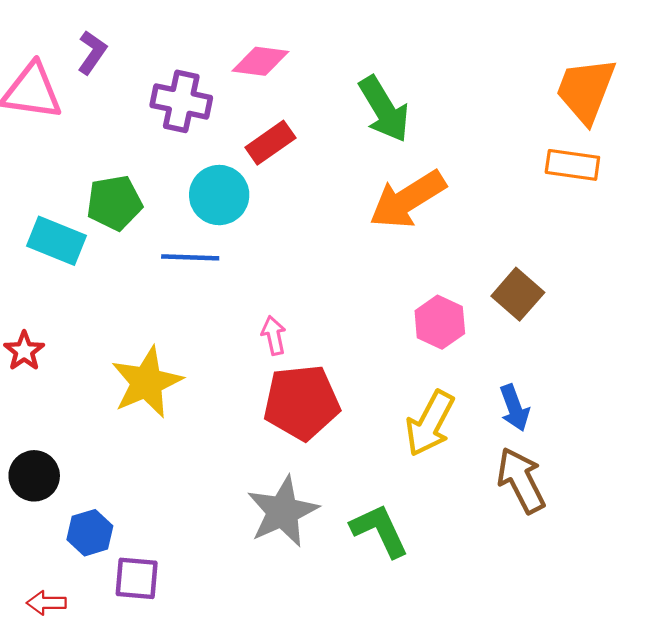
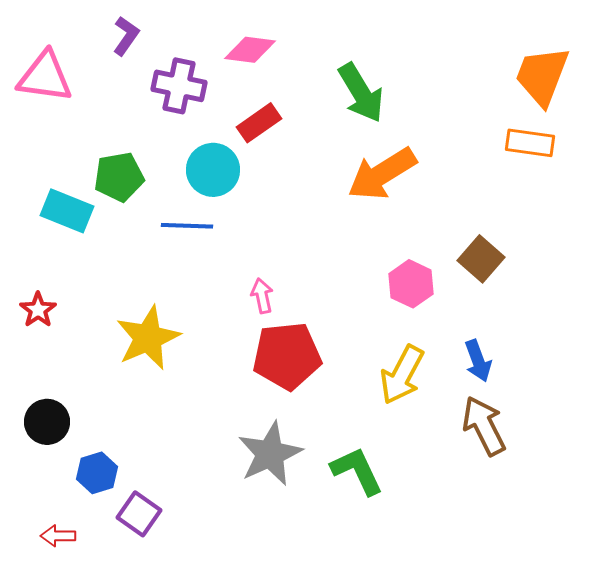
purple L-shape: (92, 52) -> (126, 36), moved
purple square: (137, 578) -> (139, 514), turned 30

